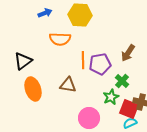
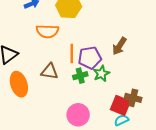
green cross: (122, 81) -> (80, 76), moved, turned 32
brown triangle: (68, 85) -> (50, 71), moved
green star: (111, 97) -> (101, 74), moved

